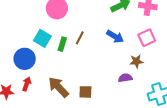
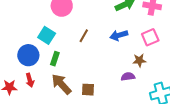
blue arrow: (115, 37) -> (119, 35), turned 132
green rectangle: (62, 44) -> (55, 59), moved
red arrow: (27, 84) -> (30, 80), turned 144

